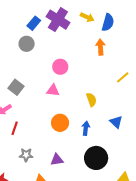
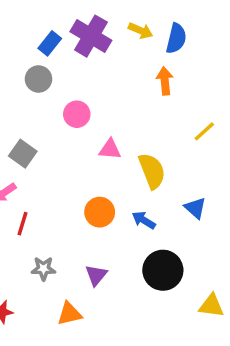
pink circle: (60, 67) -> (77, 114), moved
pink triangle: (53, 90) -> (110, 149), moved
yellow semicircle: (91, 100) -> (152, 171), size x1.5
blue arrow: (86, 128) -> (144, 220), turned -64
purple triangle: (57, 160) -> (96, 275), turned -40

